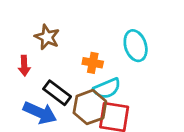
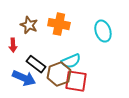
cyan ellipse: (136, 46) -> (103, 31), moved
orange cross: (93, 63) -> (59, 24), moved, size x1.5

